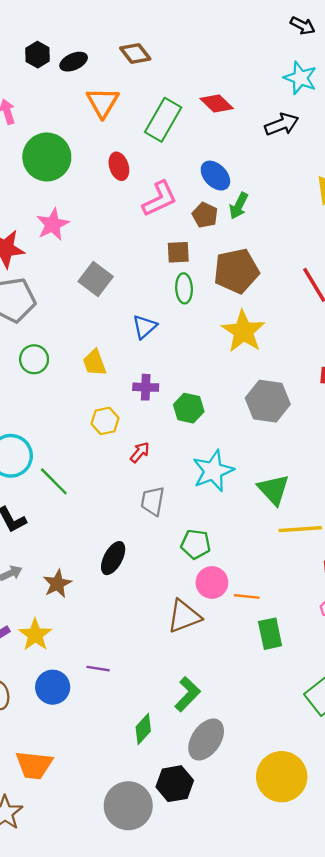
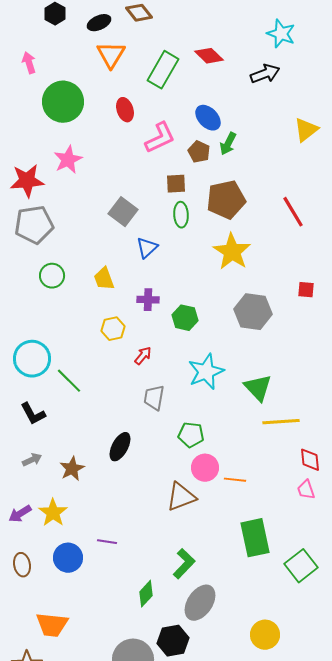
black ellipse: (74, 62) -> (99, 23), moved
gray square: (96, 279) -> (123, 212), moved
green rectangle: (270, 634) -> (255, 538), moved, size x1.4
yellow circle: (282, 777) -> (265, 635), size x0.7

